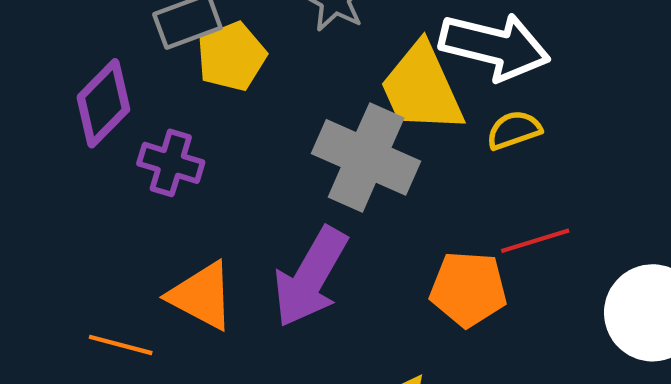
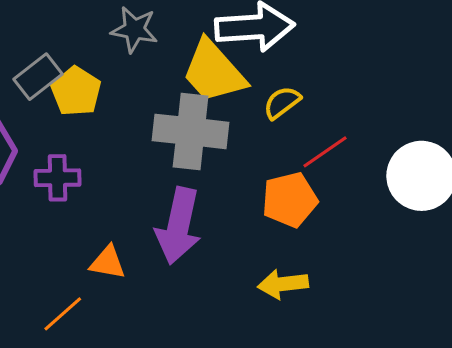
yellow semicircle: (514, 130) -> (282, 103), moved
orange triangle: (202, 296) -> (108, 263), size x0.7
orange line: (121, 345) -> (63, 314), turned -39

